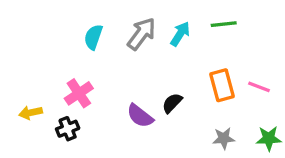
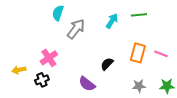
gray arrow: (142, 34) -> (76, 29), moved
cyan semicircle: (93, 37) -> (58, 13), moved
orange rectangle: (222, 85) -> (138, 53), turned 30
purple semicircle: (140, 116) -> (87, 84), moved

